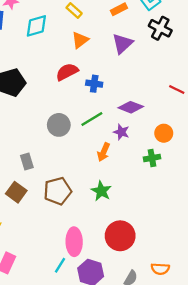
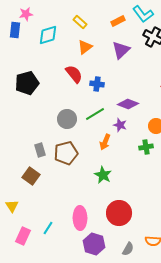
red semicircle: (67, 72) -> (74, 74), turned 78
brown pentagon: (58, 191) -> (66, 153), moved
cyan line: (60, 265) -> (48, 228), moved

